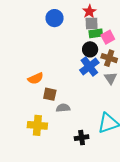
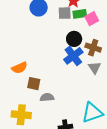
gray square: (92, 23) -> (65, 13), moved
green rectangle: (96, 33) -> (80, 14), moved
pink square: (108, 37) -> (92, 19), moved

